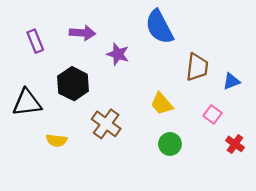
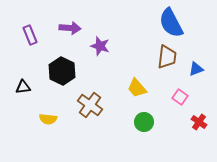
blue semicircle: (159, 27) -> (171, 23), moved
black triangle: (27, 103) -> (23, 87), size x0.6

